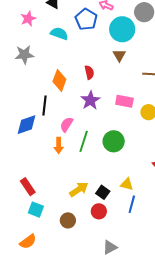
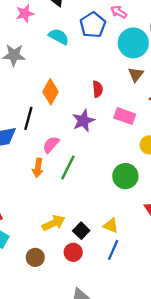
brown triangle: (119, 55) -> (136, 74), moved
red semicircle: (89, 72) -> (98, 89), moved
pink rectangle: (124, 101) -> (125, 116), moved
green circle: (114, 141) -> (125, 176), moved

